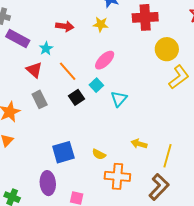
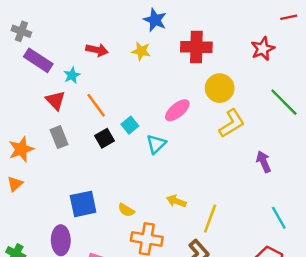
pink ellipse: (105, 60) -> (177, 110), moved

